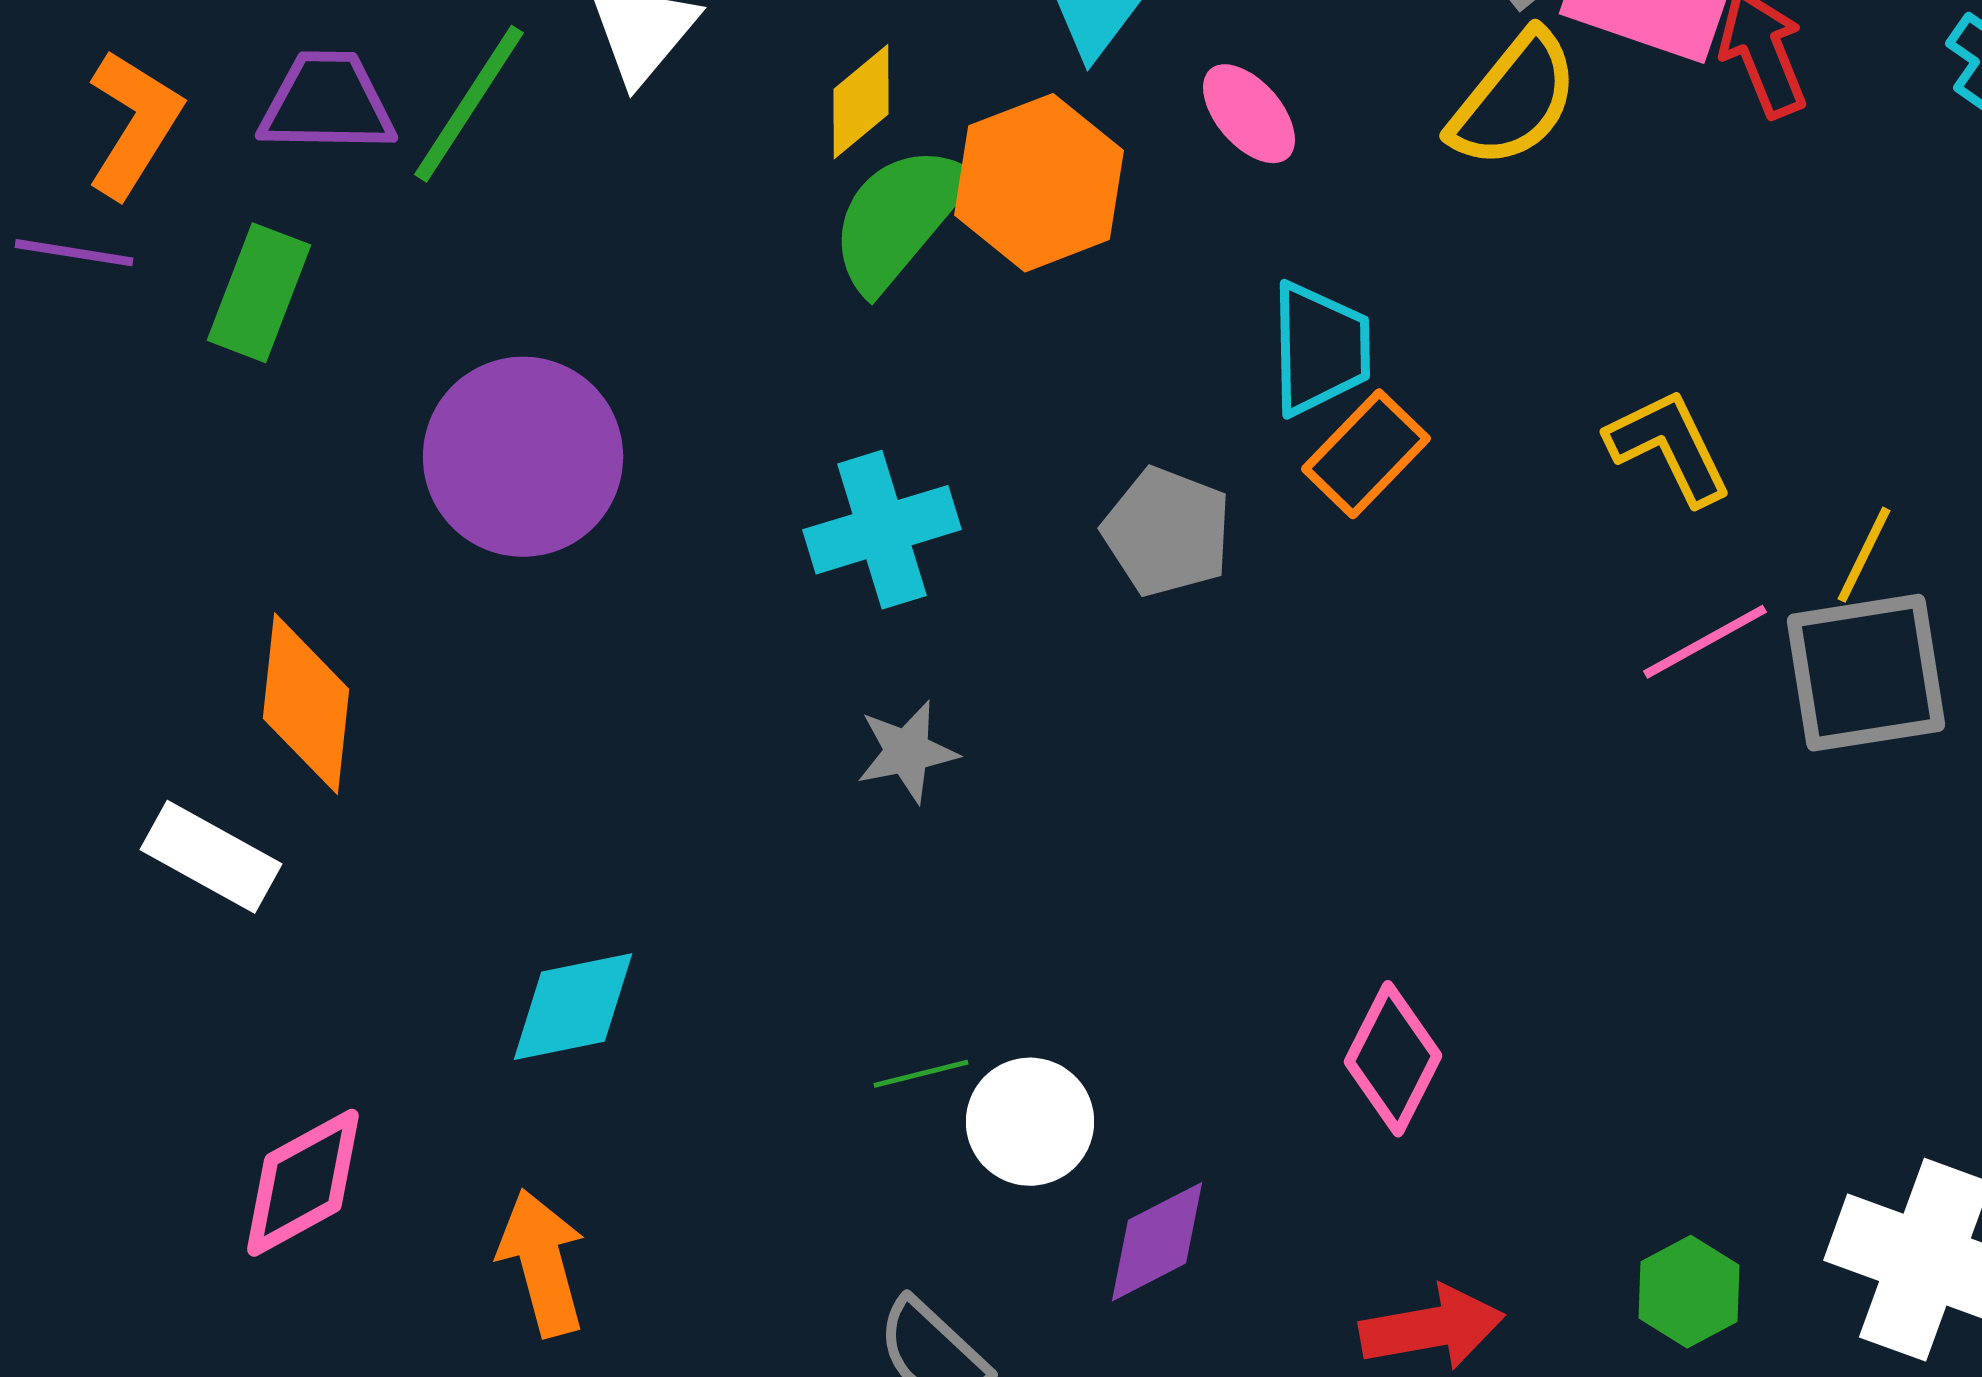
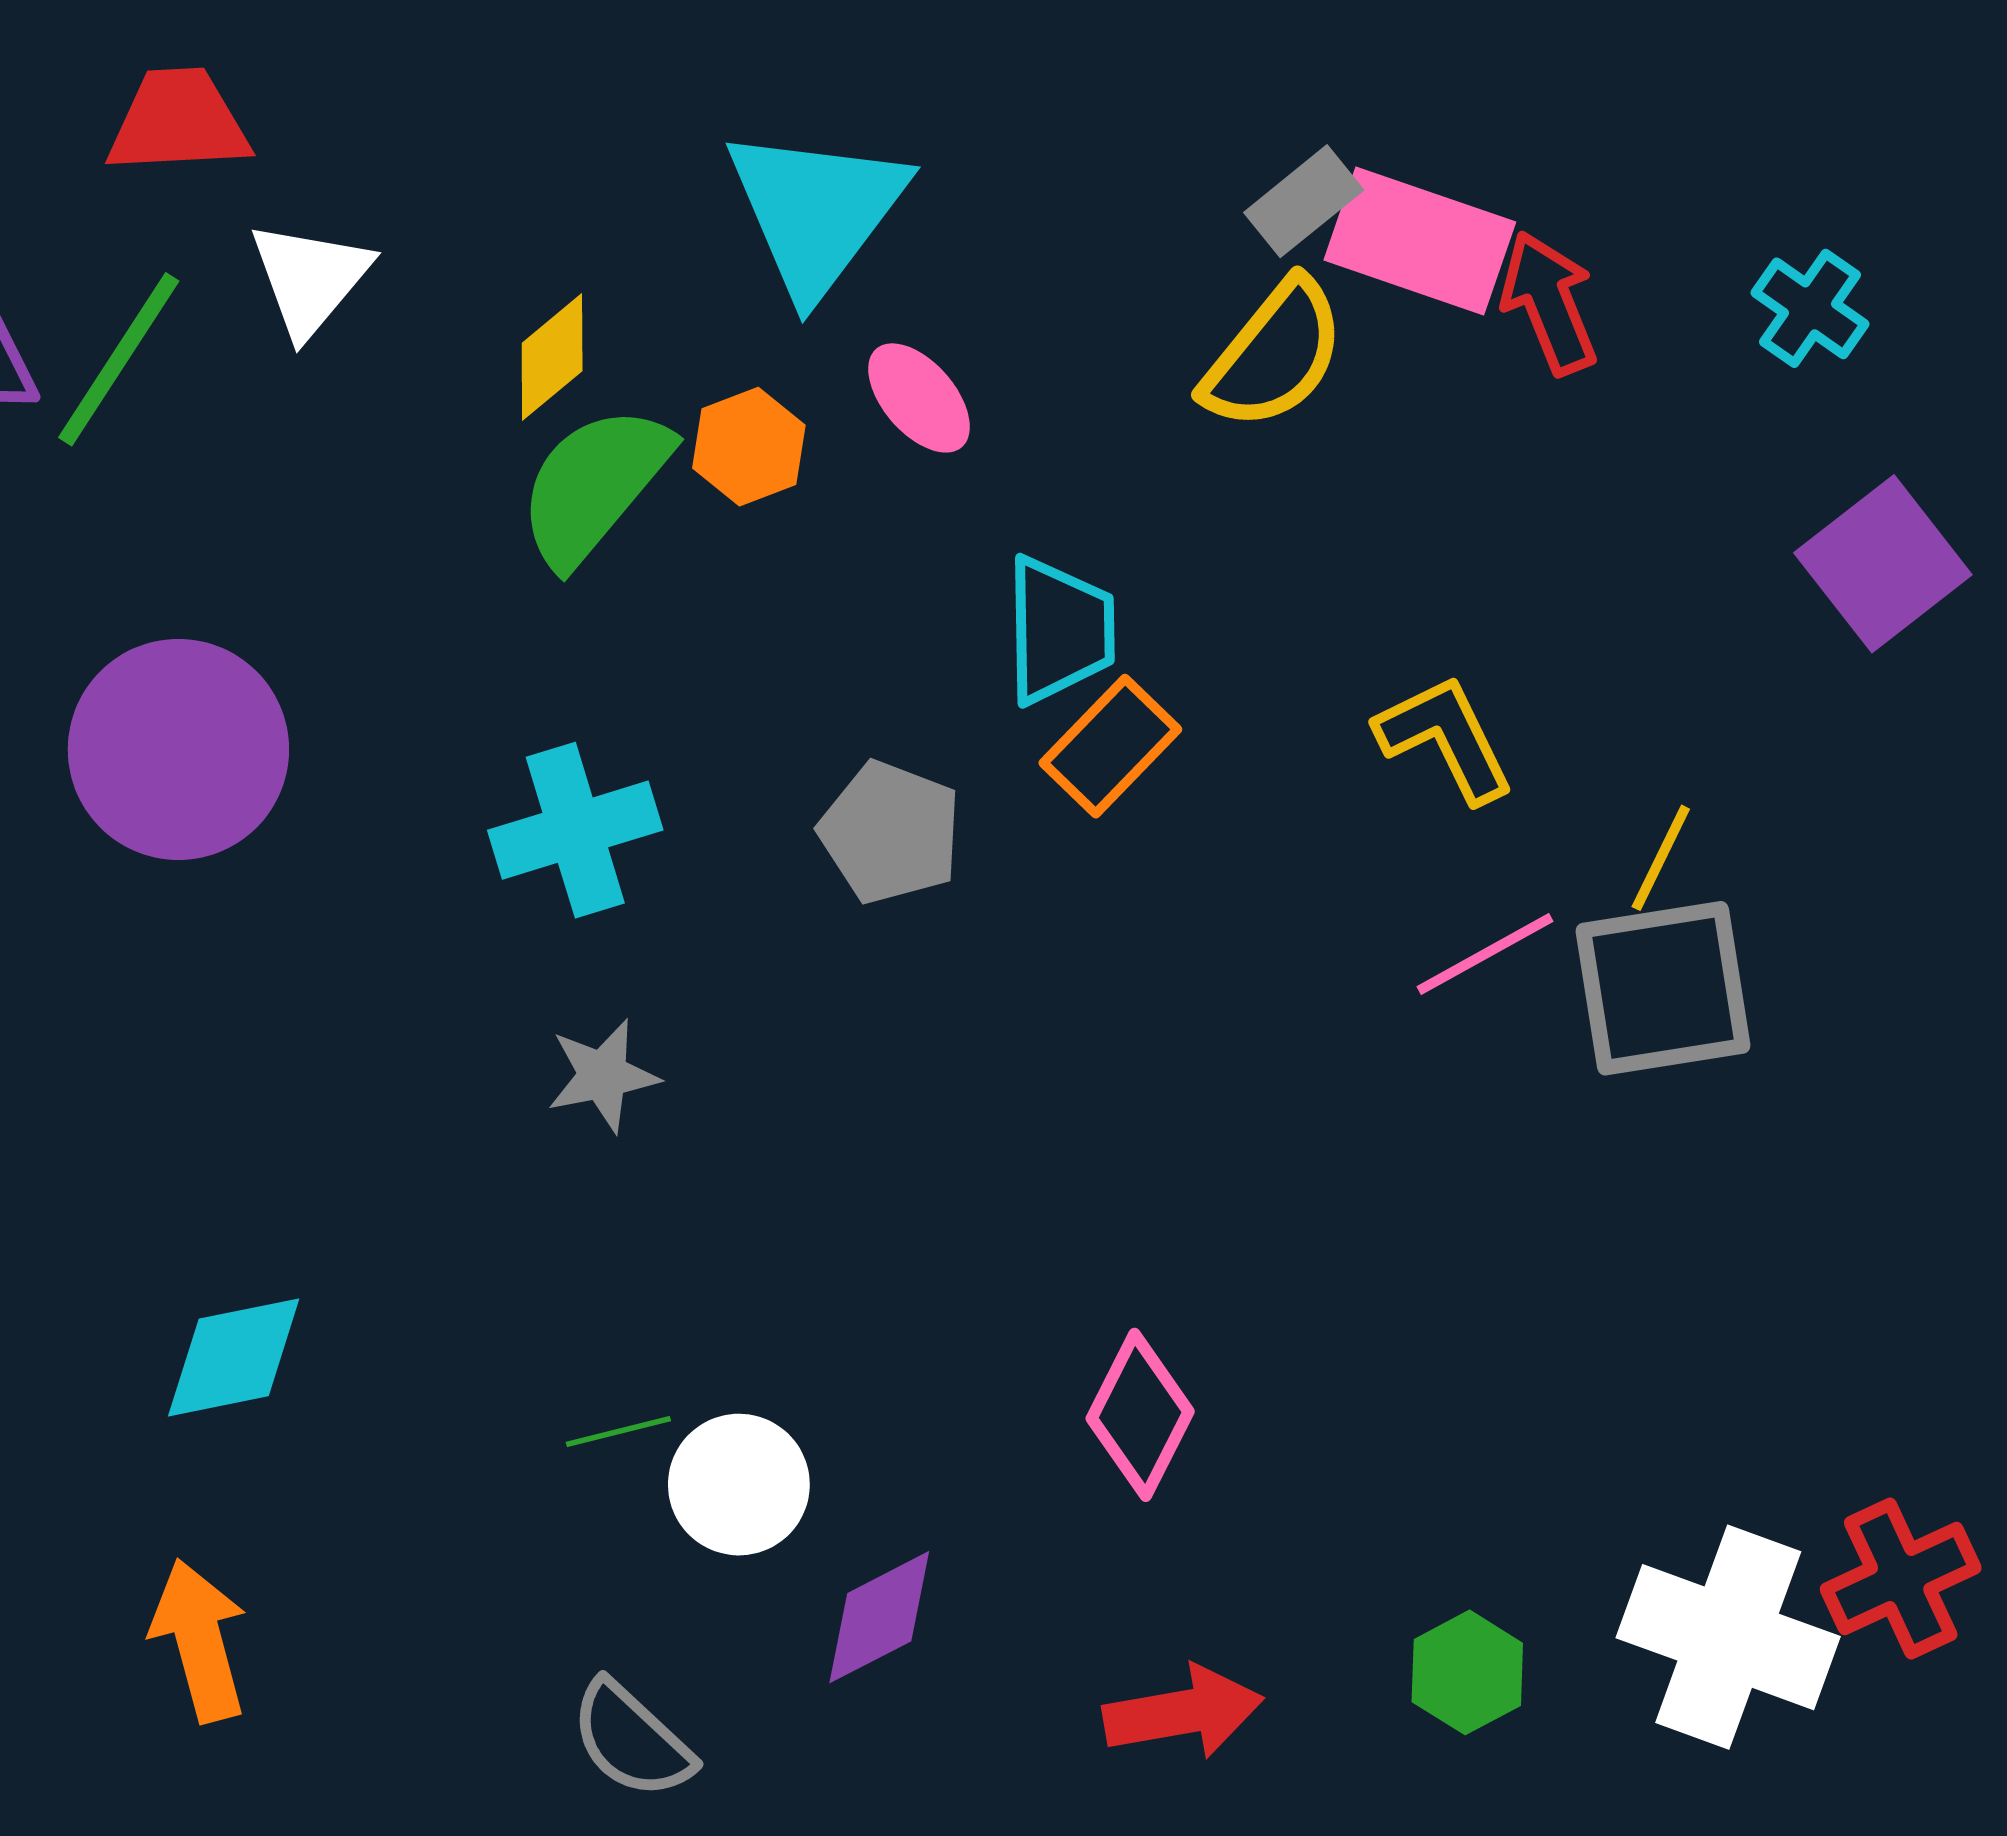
pink ellipse: (1249, 114) -> (919, 398), moved
orange hexagon: (1039, 183) -> (749, 447), size x0.6

